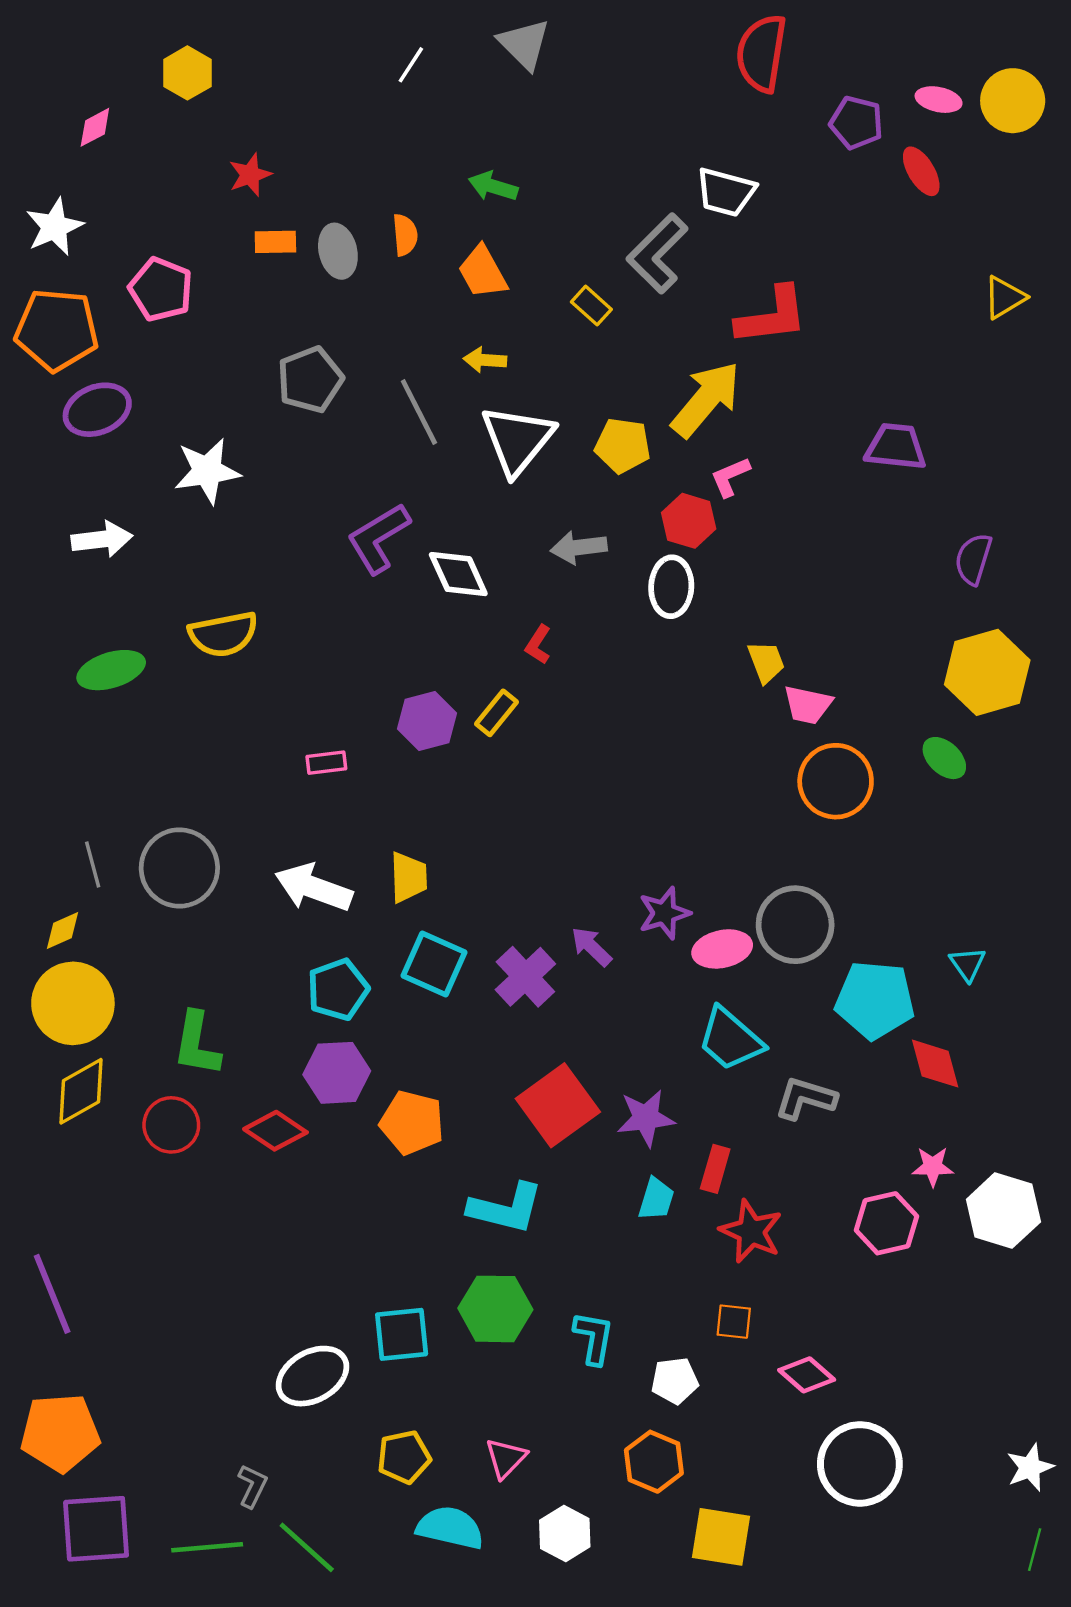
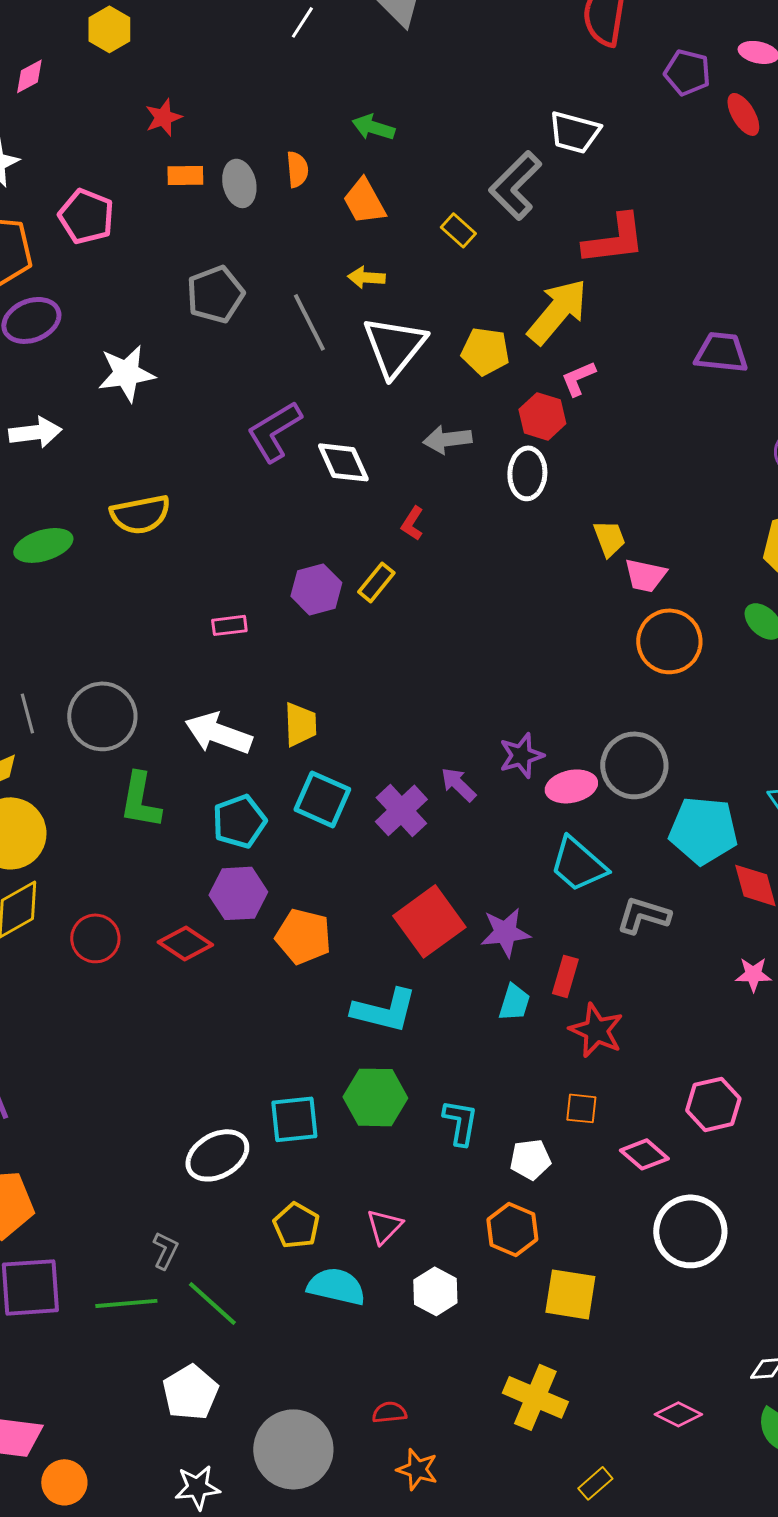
green L-shape: (197, 1044) -> (140, 800), moved
pink hexagon: (886, 1223) -> (713, 1104), moved
yellow pentagon: (404, 1457) -> (296, 1225), turned -30

